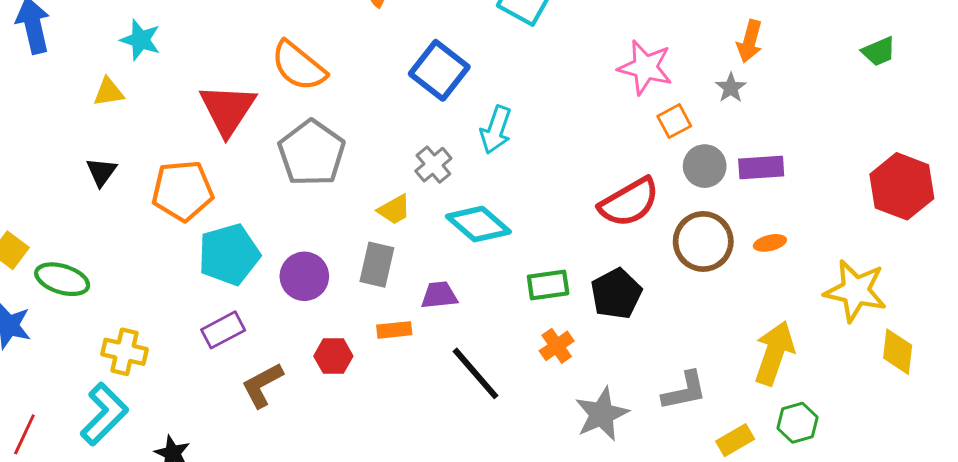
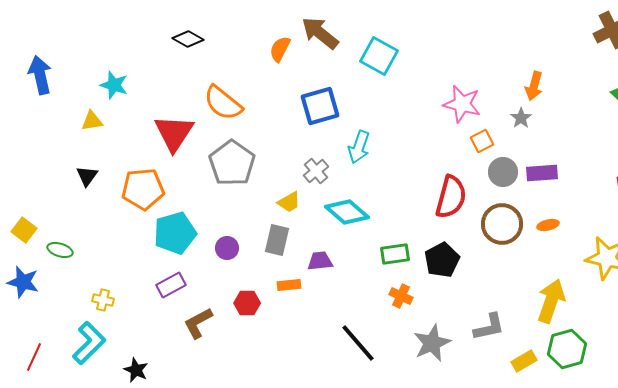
blue square: (439, 70) -> (320, 106), turned 36
red semicircle: (629, 202) -> (451, 197), turned -45
purple circle: (304, 276) -> (227, 248), size x0.7
green ellipse: (62, 279) -> (60, 250), size x0.7
orange cross: (557, 346) -> (401, 296), turned -30
yellow cross: (125, 352) -> (103, 300), size x0.7
black line: (476, 373) -> (358, 343), moved
green hexagon: (797, 423) -> (567, 349), size x1.4

